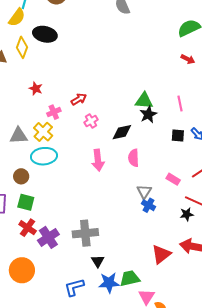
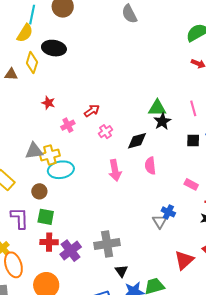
yellow cross: (43, 132) -> (50, 155), moved, turned 36
gray triangle: (144, 192) -> (160, 221), moved
red cross: (28, 228) -> (49, 242), turned -30

